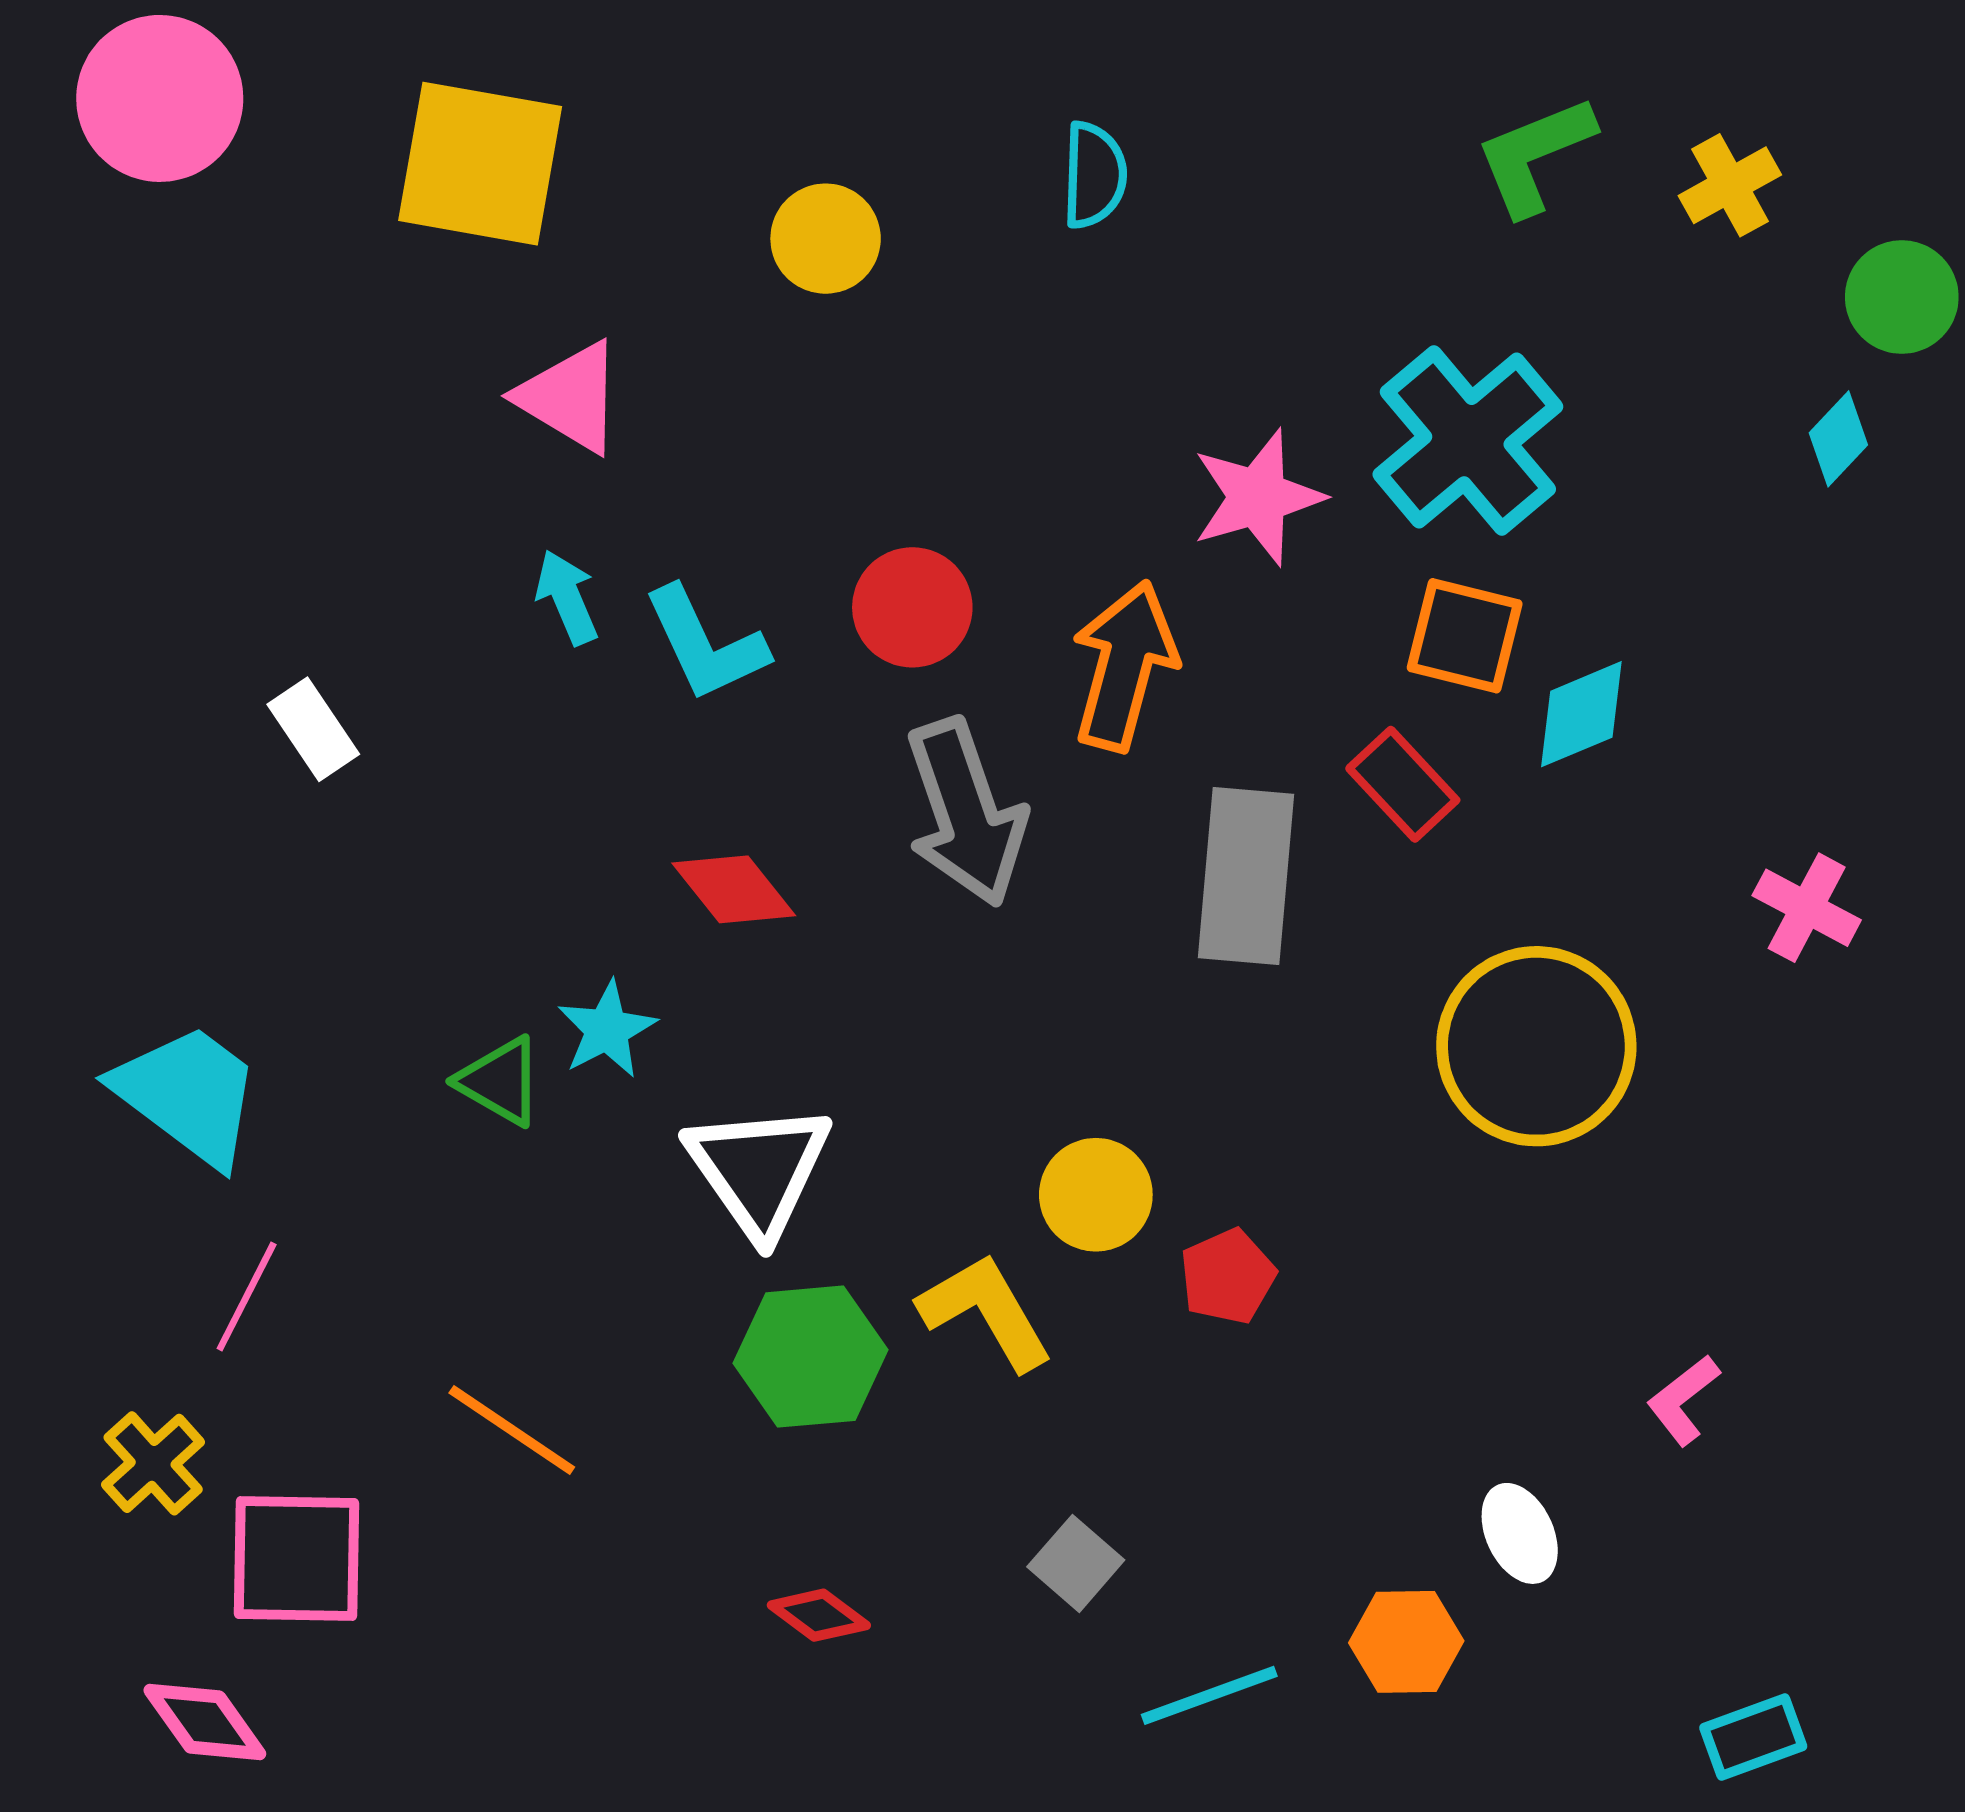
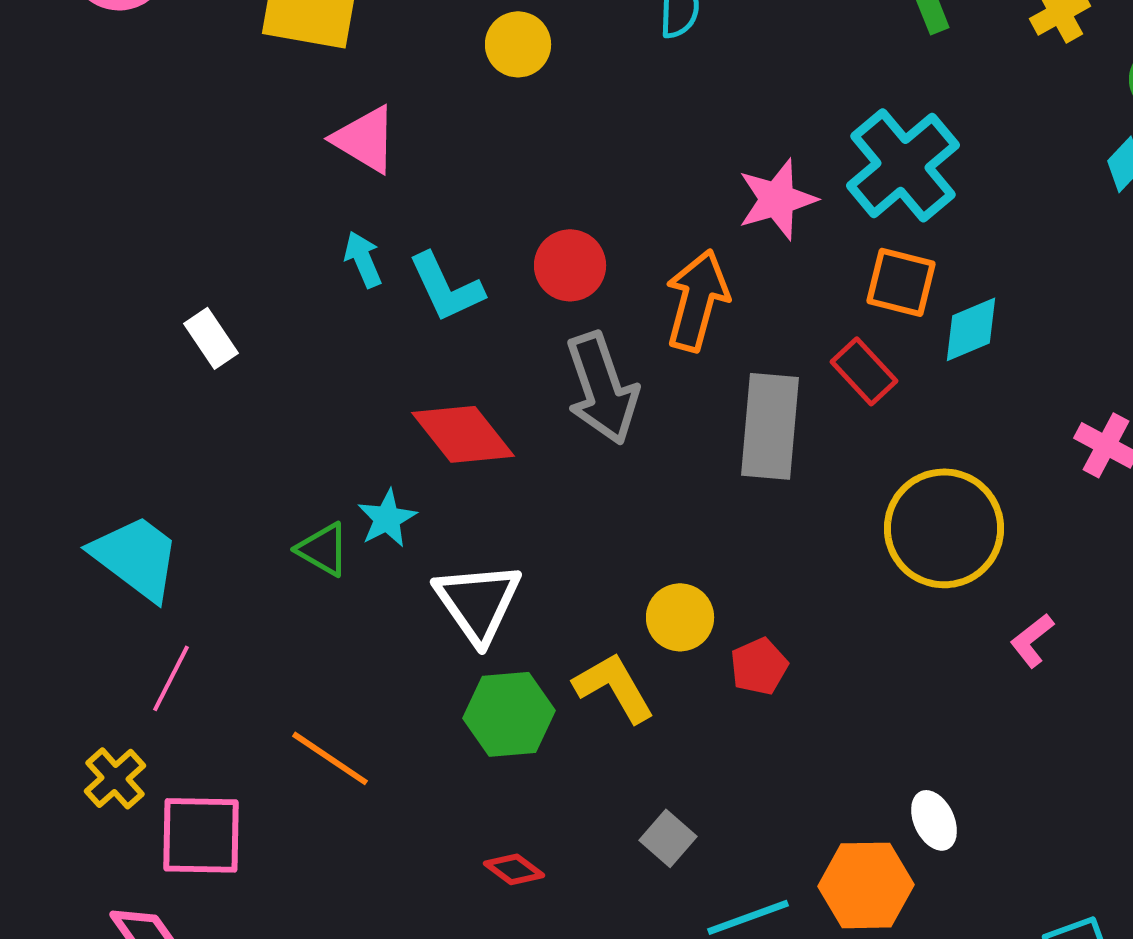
red diamond: (734, 889) -> (463, 434), size x1.4
pink L-shape: (1683, 1400) -> (1032, 640), moved
orange hexagon: (1406, 1642) -> (866, 885), size x1.4

